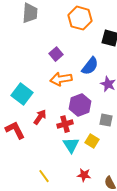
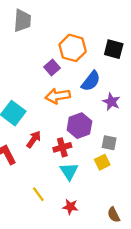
orange hexagon: (80, 18) -> (73, 48), moved
yellow square: (92, 141) -> (102, 162), moved, turned 32
red star: (84, 175) -> (70, 207), moved
yellow line: (44, 176) -> (38, 194), moved

